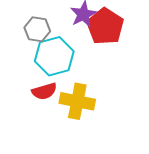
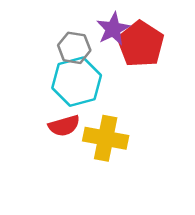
gray hexagon: (37, 29) -> (74, 48), moved

